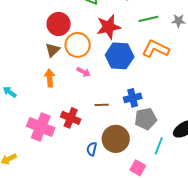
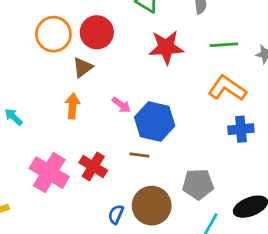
orange circle: (78, 45) -> (53, 34), moved
blue hexagon: (120, 56) -> (155, 122), moved
blue cross: (133, 98) -> (241, 129), moved

